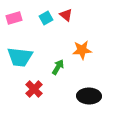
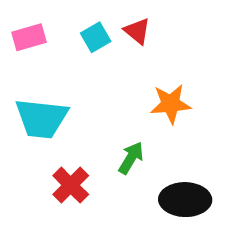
green arrow: (58, 67) -> (131, 158), moved

